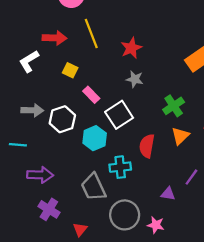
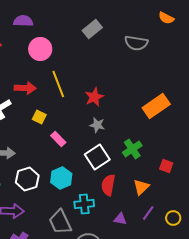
white square: (119, 115) -> (97, 157), moved
white hexagon: (62, 119) -> (27, 179), moved
orange triangle: (180, 136) -> (141, 187), moved
purple triangle: (168, 194) -> (120, 219), moved

